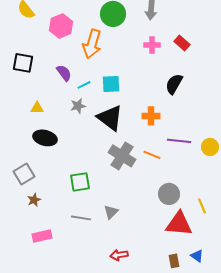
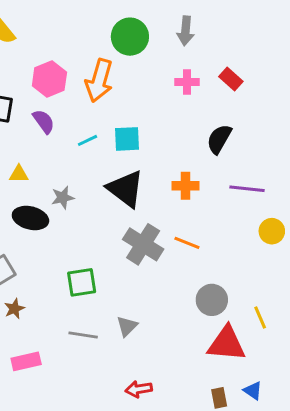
pink hexagon: (61, 26) -> (49, 79), moved
purple semicircle: (64, 73) -> (44, 121), moved
gray star: (78, 106) -> (63, 197), moved
purple line: (179, 141) -> (247, 189), moved

